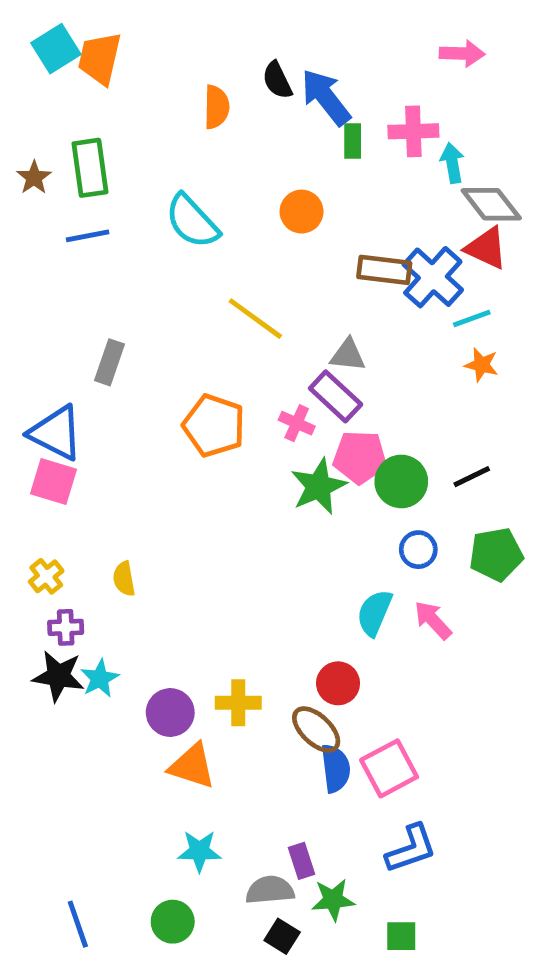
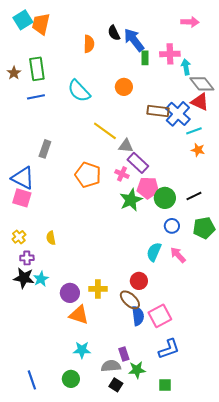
gray triangle: (348, 355) -> (126, 146), moved

